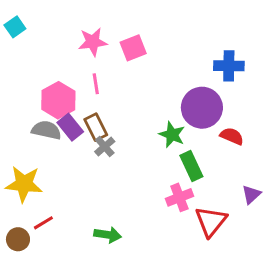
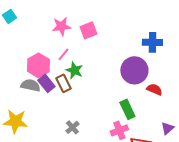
pink line: (96, 84) -> (63, 54), turned 48
green star: (172, 135) -> (74, 70), moved
gray cross: (105, 147) -> (72, 127), moved

